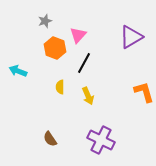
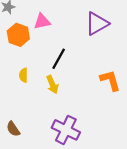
pink triangle: (78, 35) -> (42, 22), turned 36
black line: (84, 63) -> (59, 59), moved

